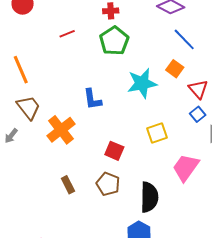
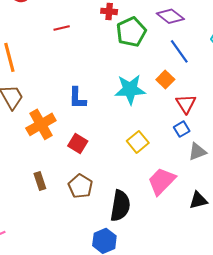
green pentagon: (114, 41) -> (131, 32), moved
yellow square: (157, 133) -> (138, 142), turned -30
red square: (114, 151) -> (78, 144), moved

